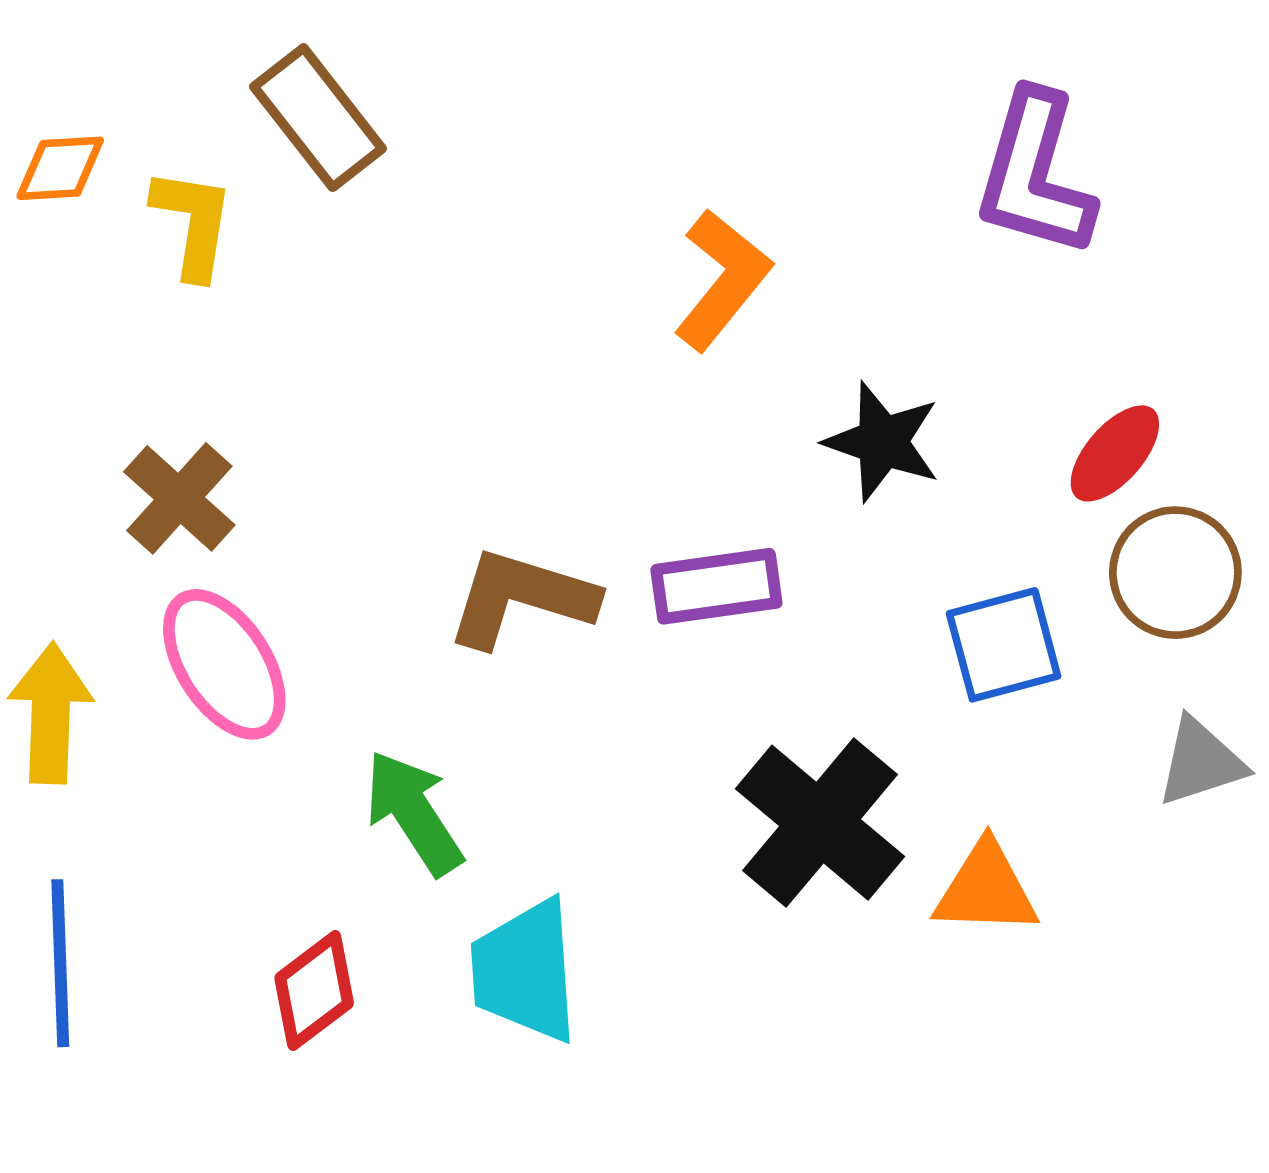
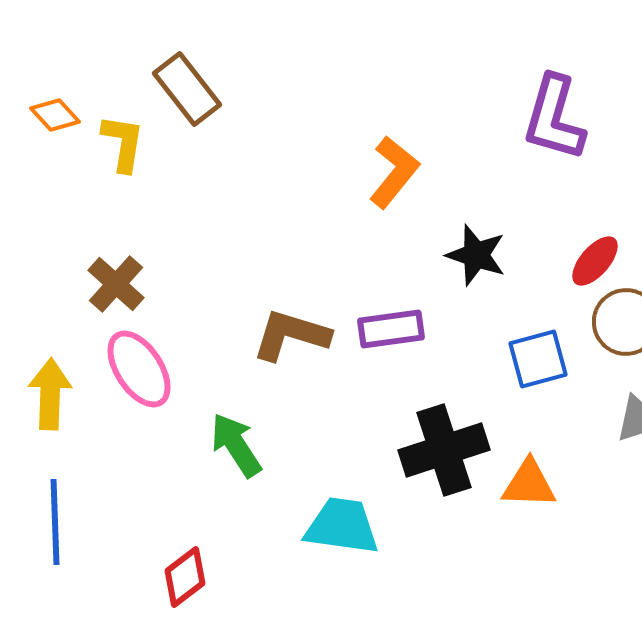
orange diamond: (60, 168) -> (55, 115), turned 51
black cross: (820, 823) -> (444, 450), turned 32
cyan trapezoid: (525, 971) -> (342, 526), moved, turned 102
red diamond: (314, 991) -> (185, 577), moved

